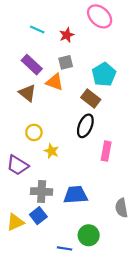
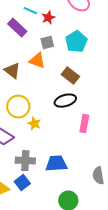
cyan line: (37, 30) -> (30, 11), moved
purple rectangle: (32, 65) -> (17, 28), moved
cyan pentagon: (104, 74) -> (76, 42), moved
black ellipse: (85, 126) -> (65, 101), turned 50
yellow circle: (34, 132) -> (18, 107), size x1.5

